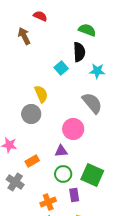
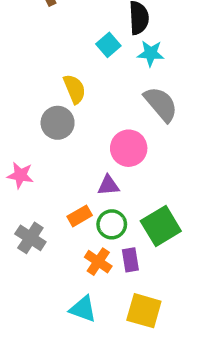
cyan star: (97, 71) -> (151, 53), moved
orange rectangle: (32, 161) -> (80, 216), moved
green square: (92, 175) -> (161, 226), turned 35
orange cross: (48, 202) -> (98, 262), moved, turned -35

